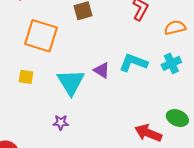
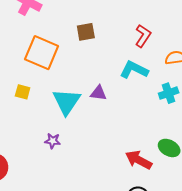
cyan L-shape: (133, 63) -> (134, 70), moved
purple triangle: (102, 70) -> (98, 93), turned -30

